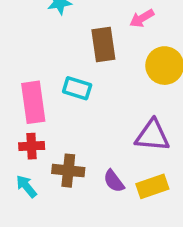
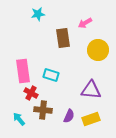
cyan rectangle: (77, 88) -> (51, 75), moved
red cross: (32, 146) -> (31, 93), moved, turned 32
purple semicircle: (114, 181) -> (69, 116), turned -120

